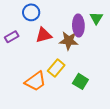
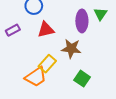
brown star: (69, 41) -> (71, 49), moved
yellow rectangle: (56, 68) -> (47, 64), moved

